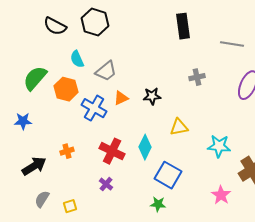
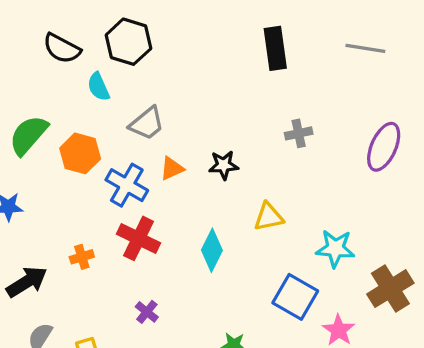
gray line: (232, 44) -> (365, 48), moved
cyan semicircle: (77, 59) -> (98, 87), moved
red cross: (112, 151) -> (139, 238), moved
blue square: (168, 175) -> (295, 297), moved

